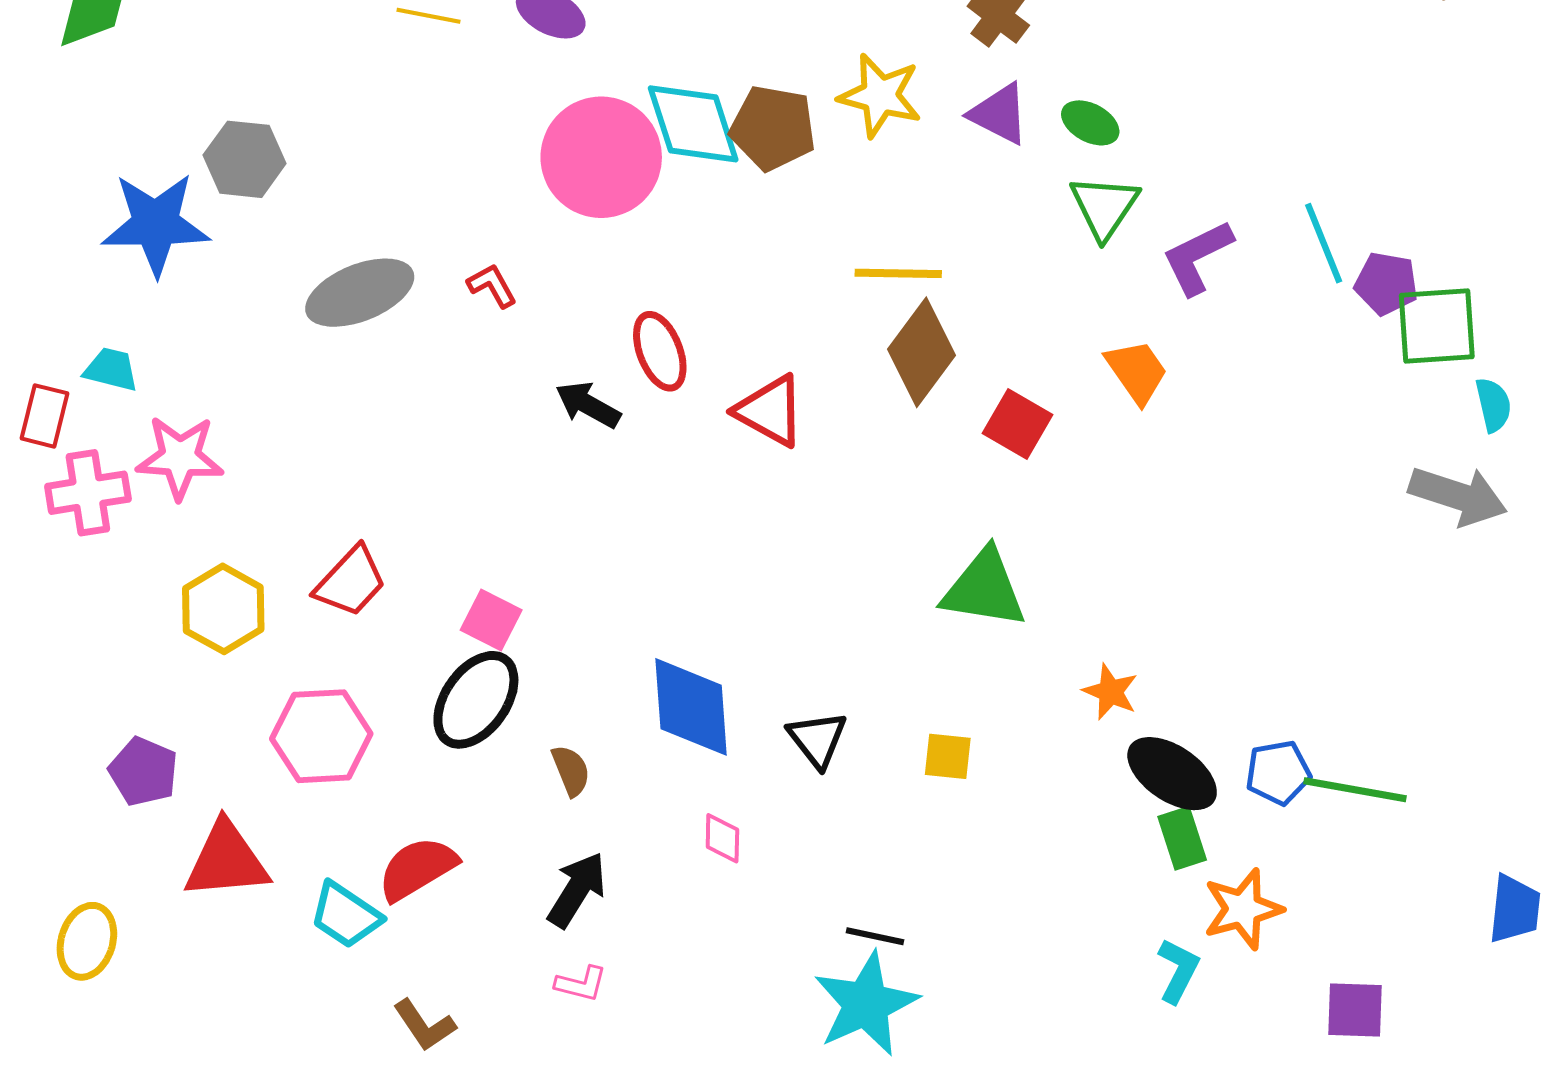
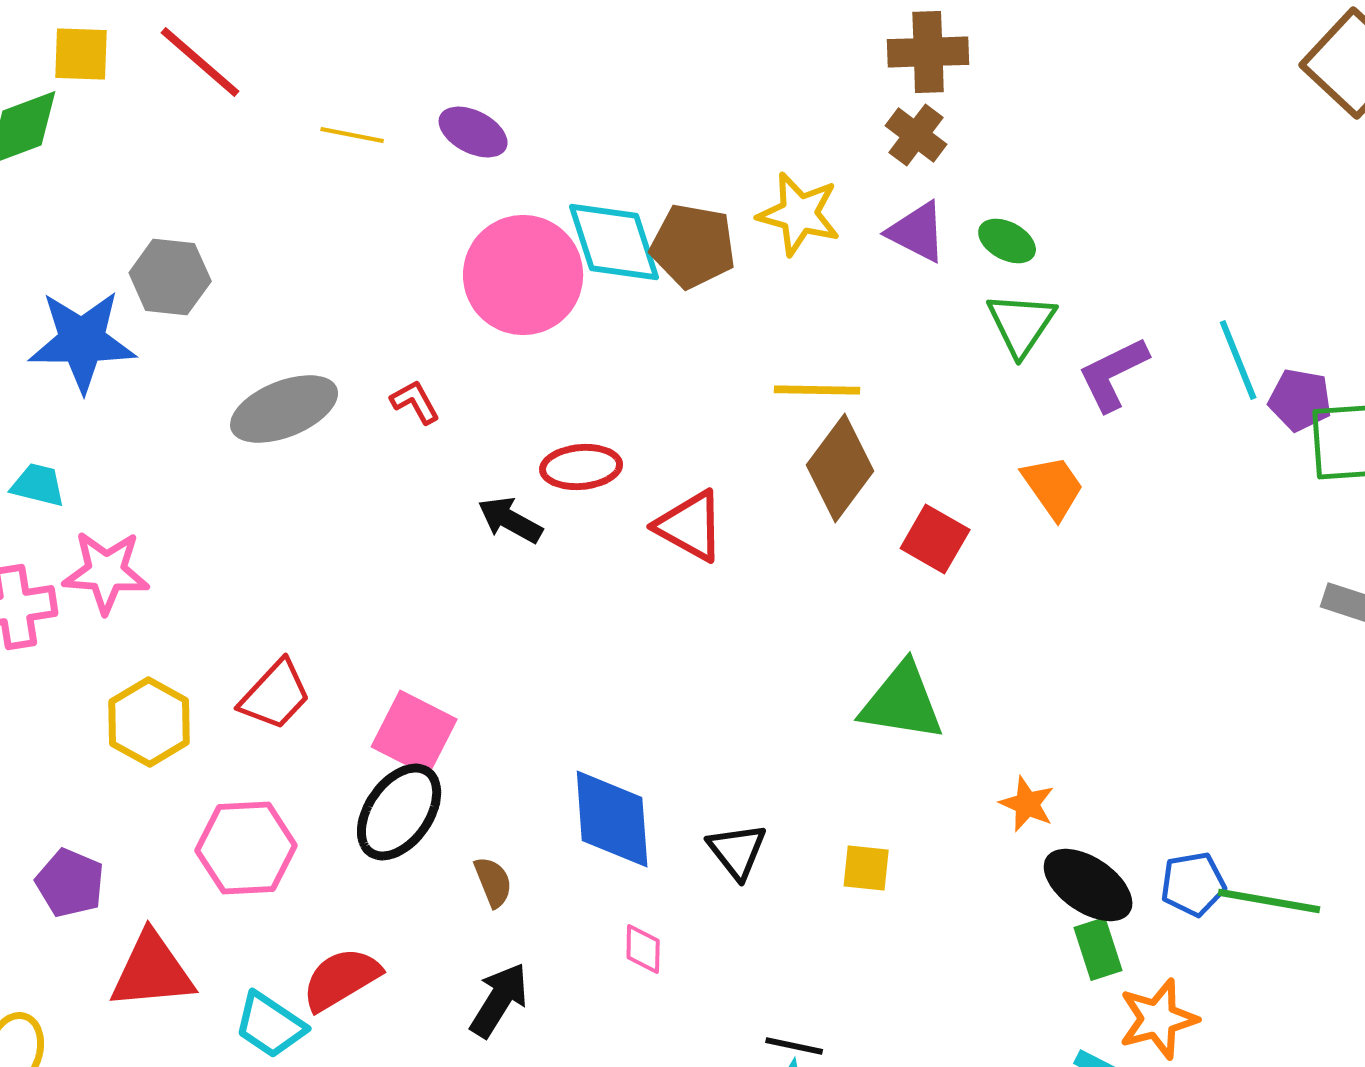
red ellipse: (660, 351) -> (581, 467), turned -74
pink square: (491, 620) -> (414, 733), size x1.4

